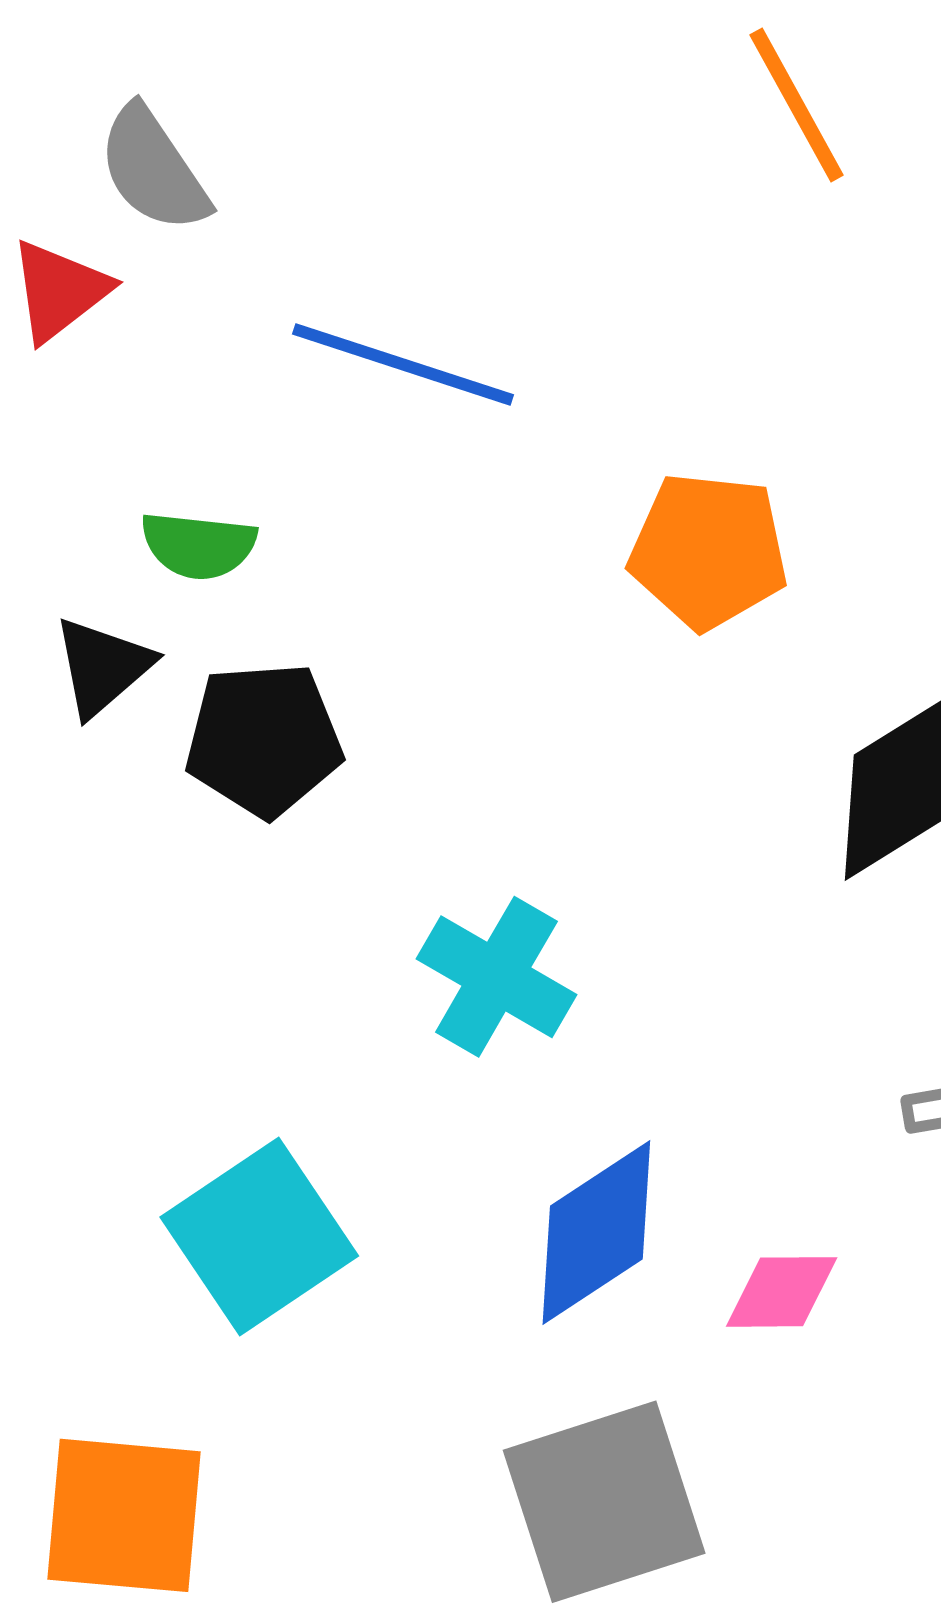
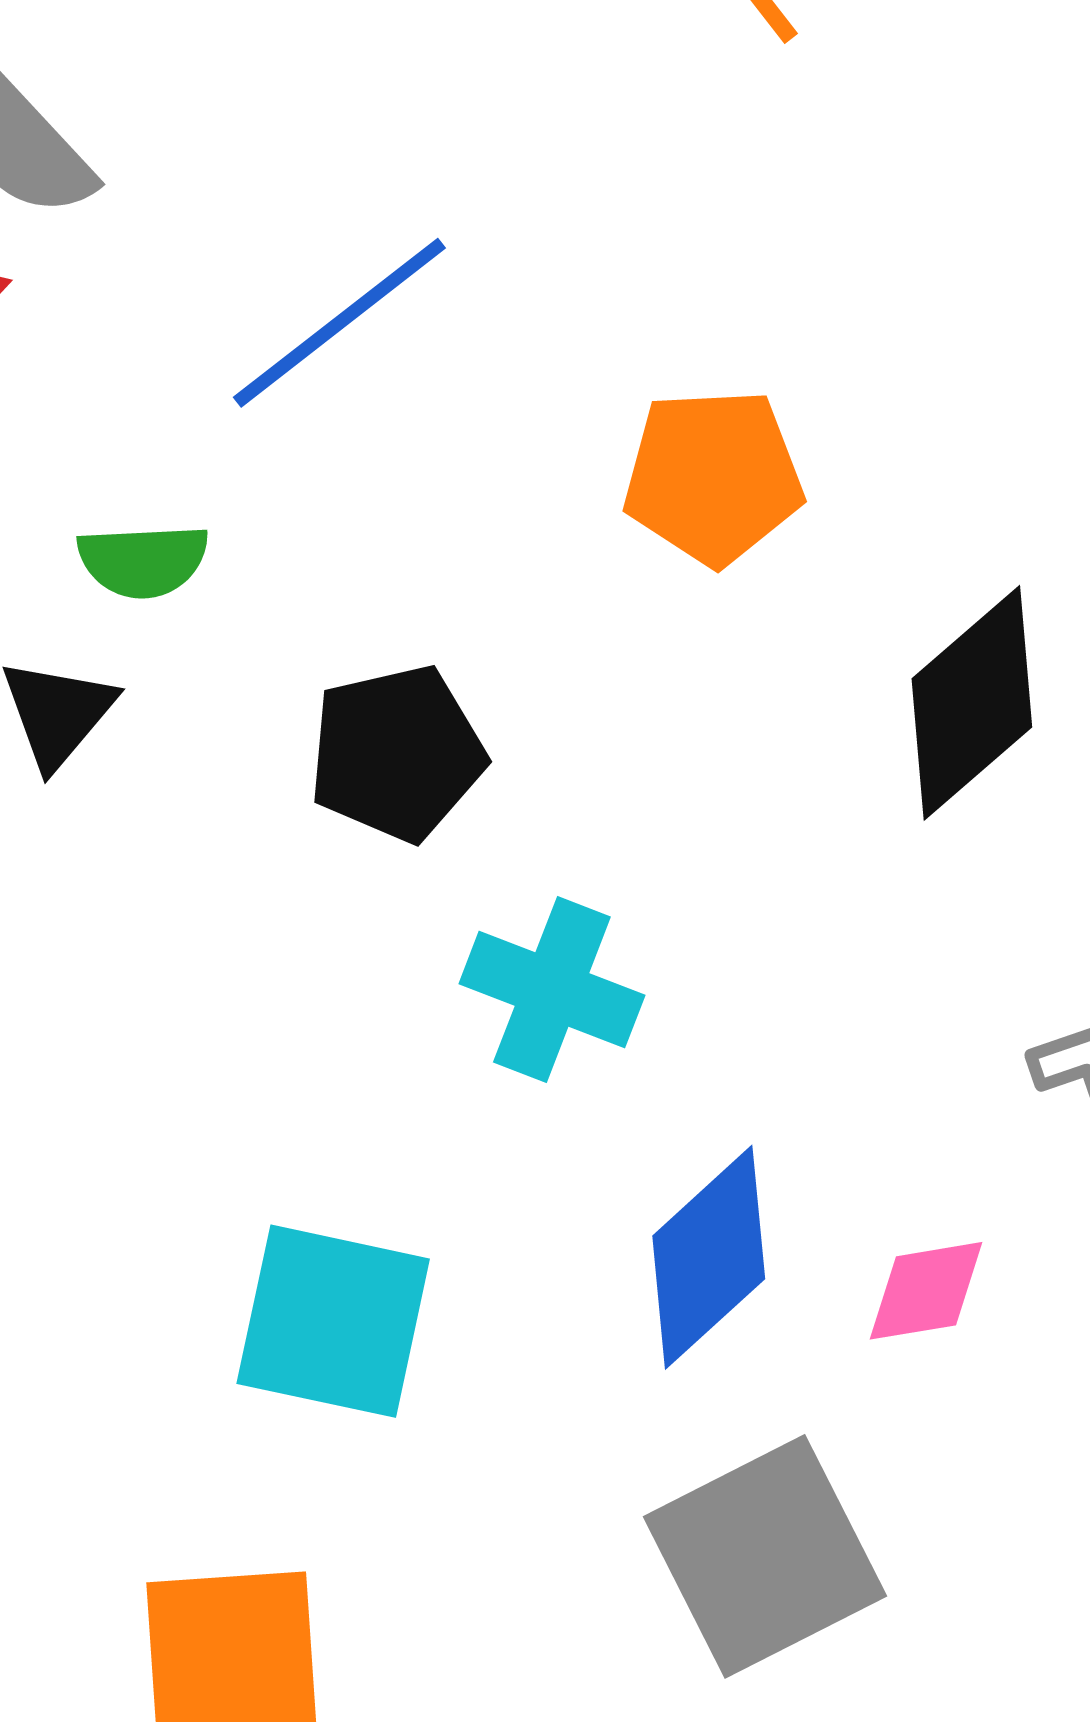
blue line: (403, 364) -> (339, 323), turned -47
black pentagon: (264, 739) -> (397, 753), moved
cyan square: (259, 1236) -> (333, 1321), turned -35

